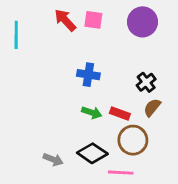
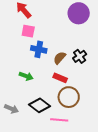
pink square: (93, 20) -> (28, 31), moved
brown semicircle: (152, 107) -> (60, 58), moved
green arrow: (92, 113) -> (26, 76), moved

